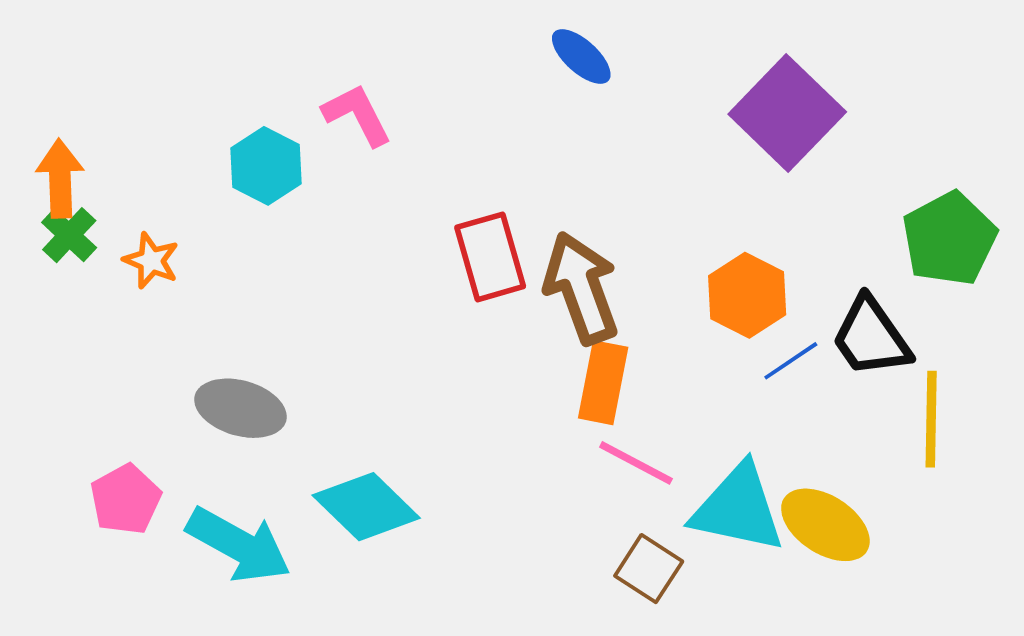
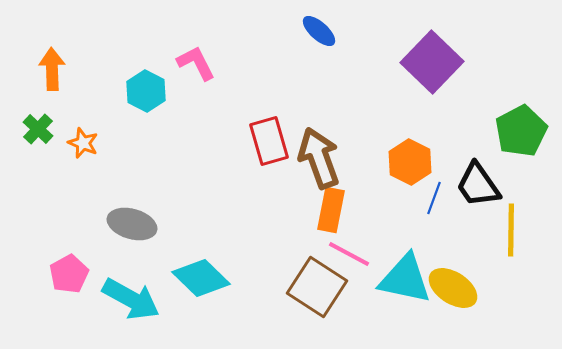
orange arrow: (60, 179) -> (52, 69), moved
blue line: (791, 361) -> (434, 198), turned -36
brown square: (649, 569) -> (317, 287), moved, size x1.6

